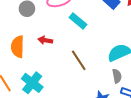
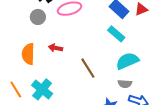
cyan rectangle: (78, 21) -> (116, 34), moved
gray semicircle: (117, 76) -> (125, 84), turned 104

